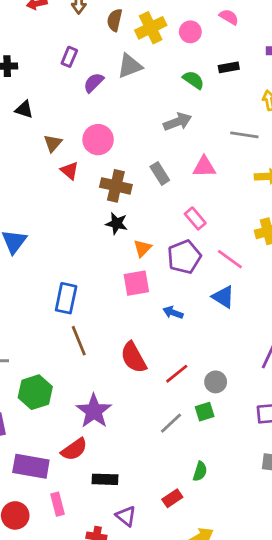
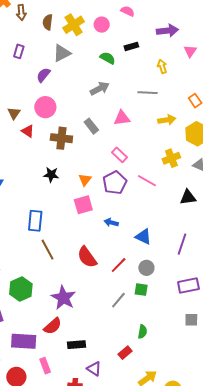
purple semicircle: (94, 83) -> (43, 75), moved
black star: (117, 223) -> (51, 175), moved
blue triangle: (223, 297) -> (143, 237), moved
green square: (205, 412) -> (141, 290), turned 32

